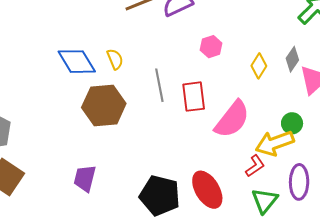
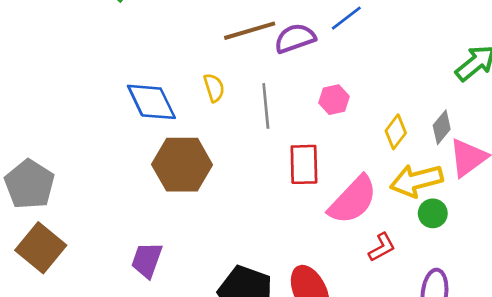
yellow semicircle: (115, 59) -> (214, 88), moved
gray line: (159, 85) -> (266, 106), moved
yellow arrow: (275, 143) -> (416, 180), moved
red L-shape: (255, 166) -> (382, 247), moved

